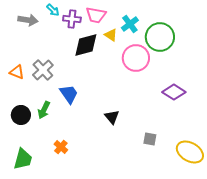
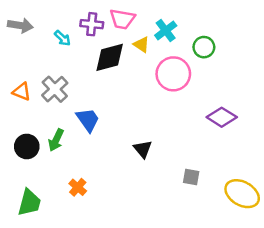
cyan arrow: (53, 10) -> (62, 38), moved
gray arrow: (28, 20) -> (20, 25), moved
green circle: (160, 37) -> (204, 47), size x0.6

